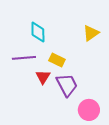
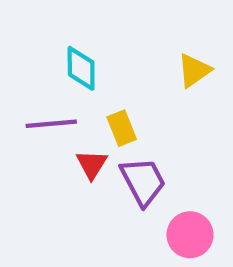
yellow rectangle: (57, 60) -> (122, 128), turned 42

